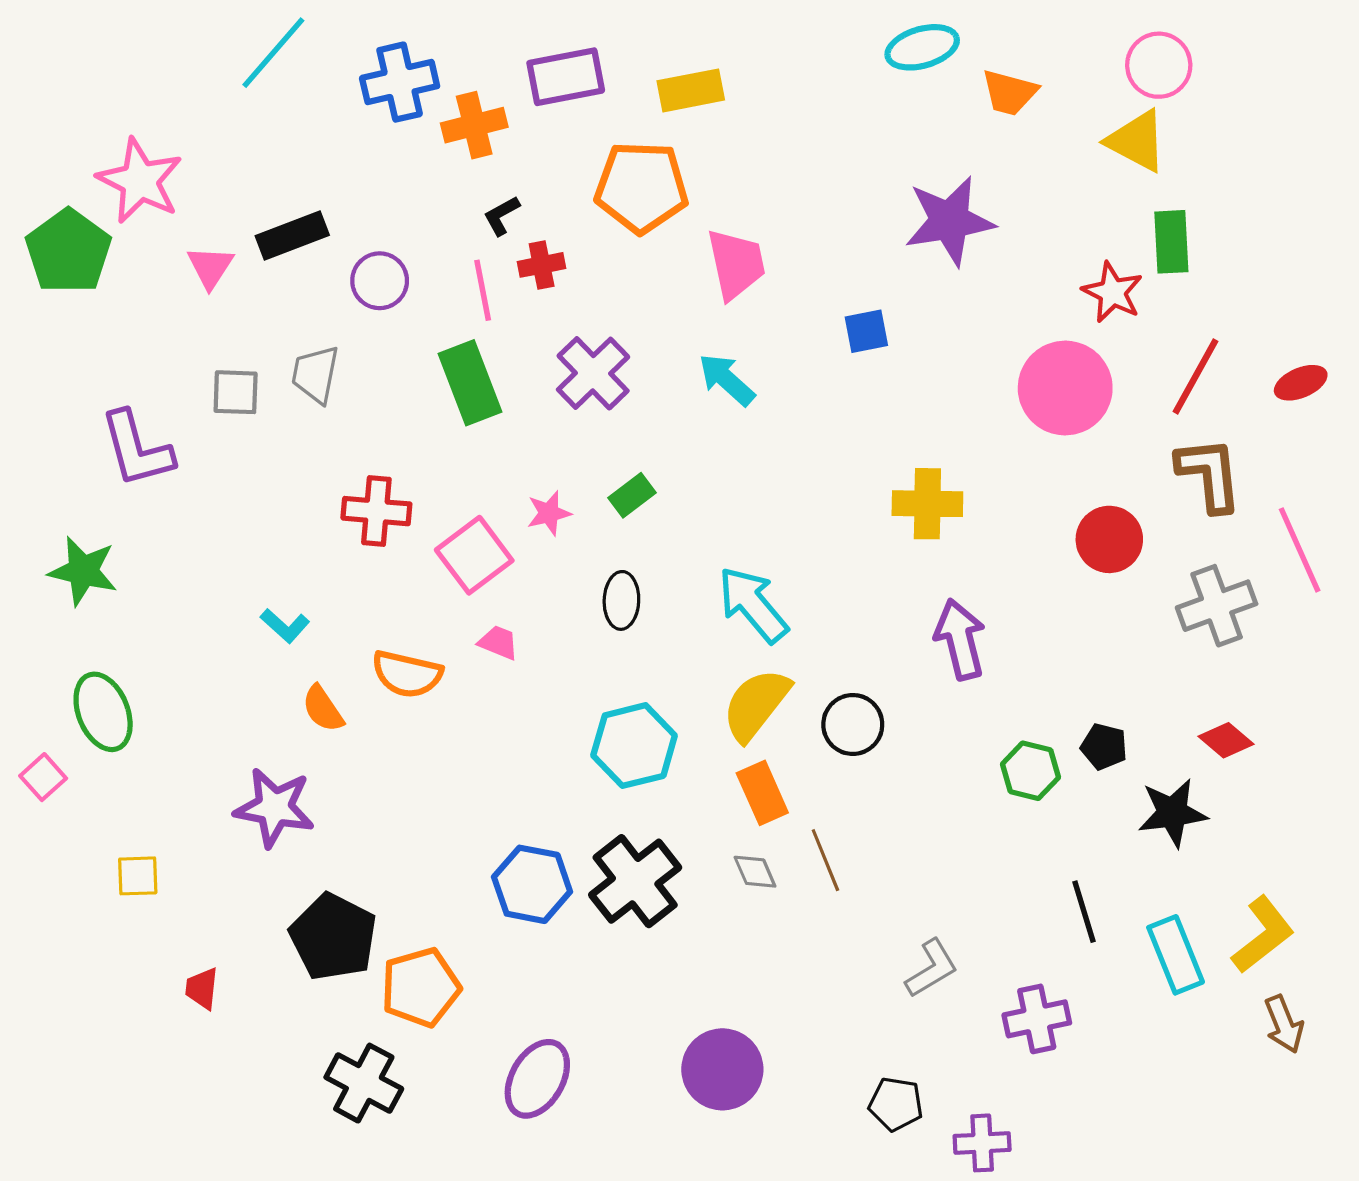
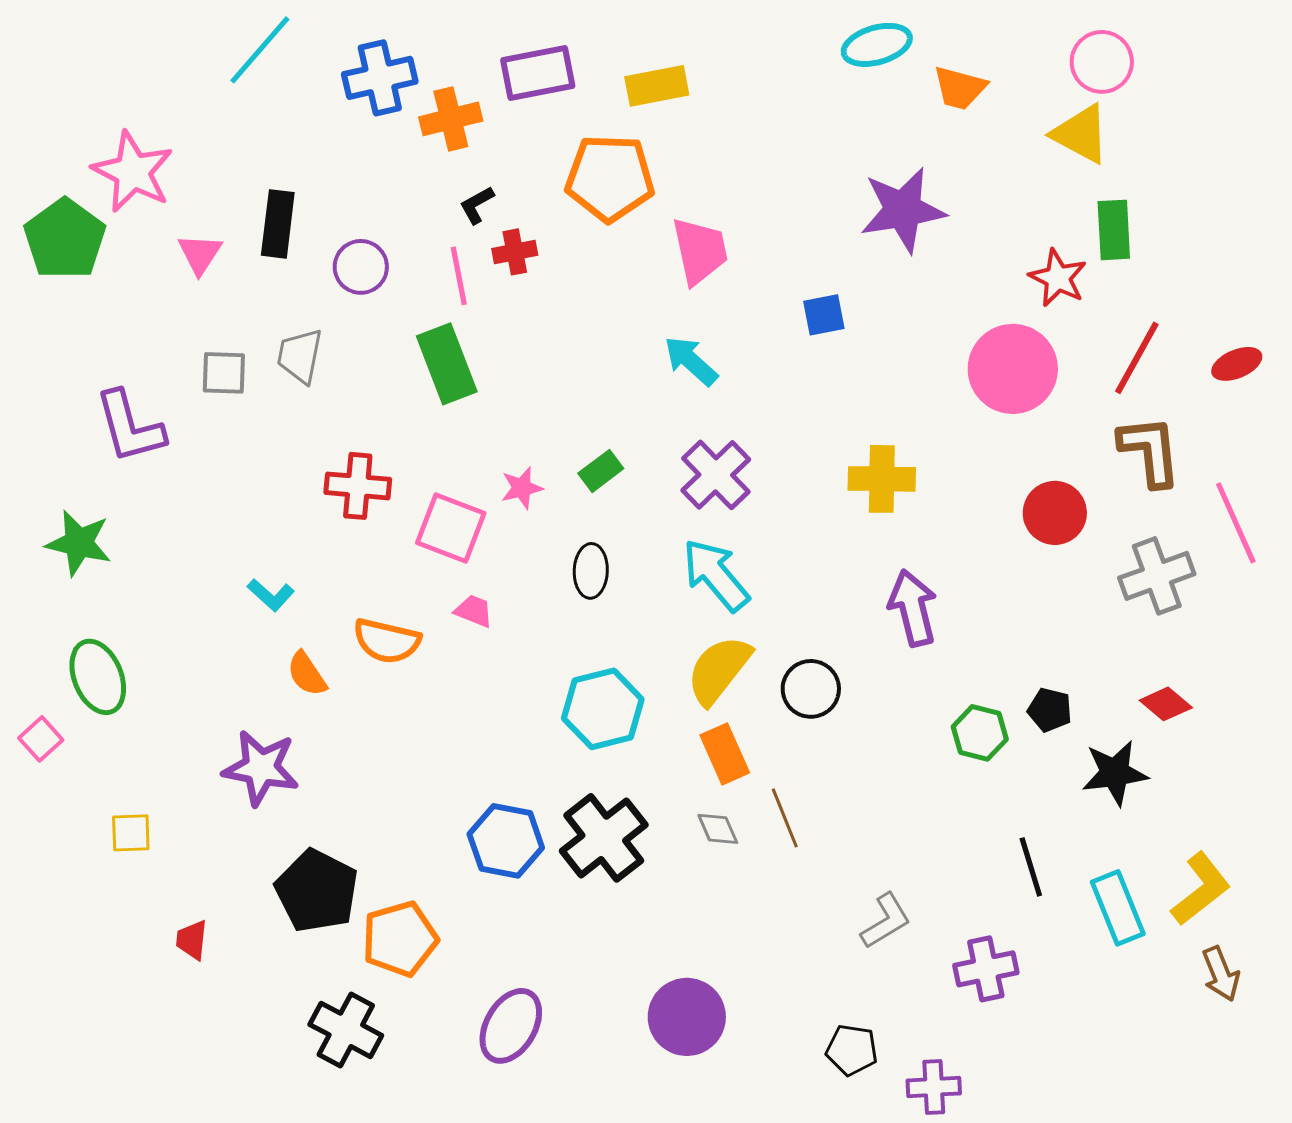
black rectangle: (292, 236) -> (278, 224), turned -62
purple cross: (593, 373) -> (716, 475), moved
pink square: (474, 555) -> (451, 528), turned -32

